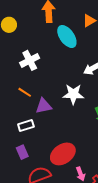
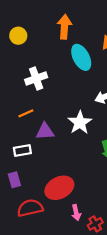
orange line: (25, 92) -> (26, 113), turned -64
white star: (73, 94) -> (80, 123), turned 30

